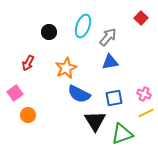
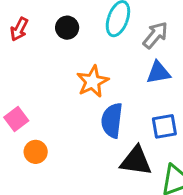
red arrow: (28, 63) -> (19, 29), moved
blue semicircle: (79, 94) -> (112, 120), turned 70
black triangle: (95, 121) -> (136, 161), turned -50

